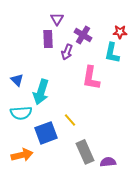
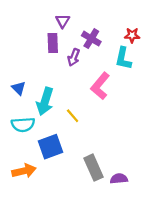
pink L-shape: (91, 78) -> (100, 86), turned 30
yellow line: (70, 120) -> (73, 116), moved

